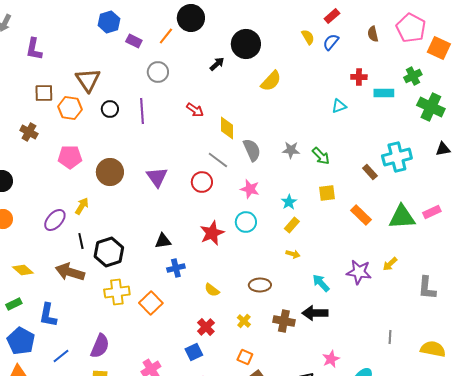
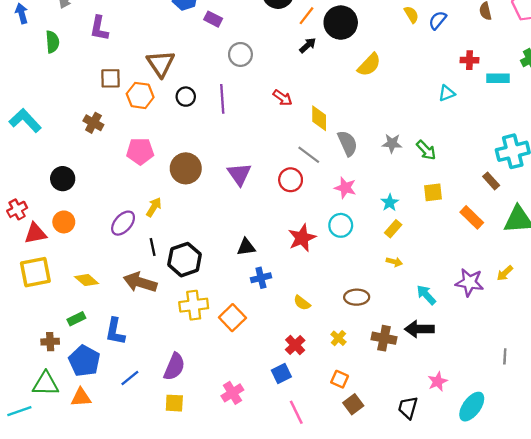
orange line: (166, 36) -> (307, 16), moved
brown rectangle: (370, 172) -> (491, 181), moved

